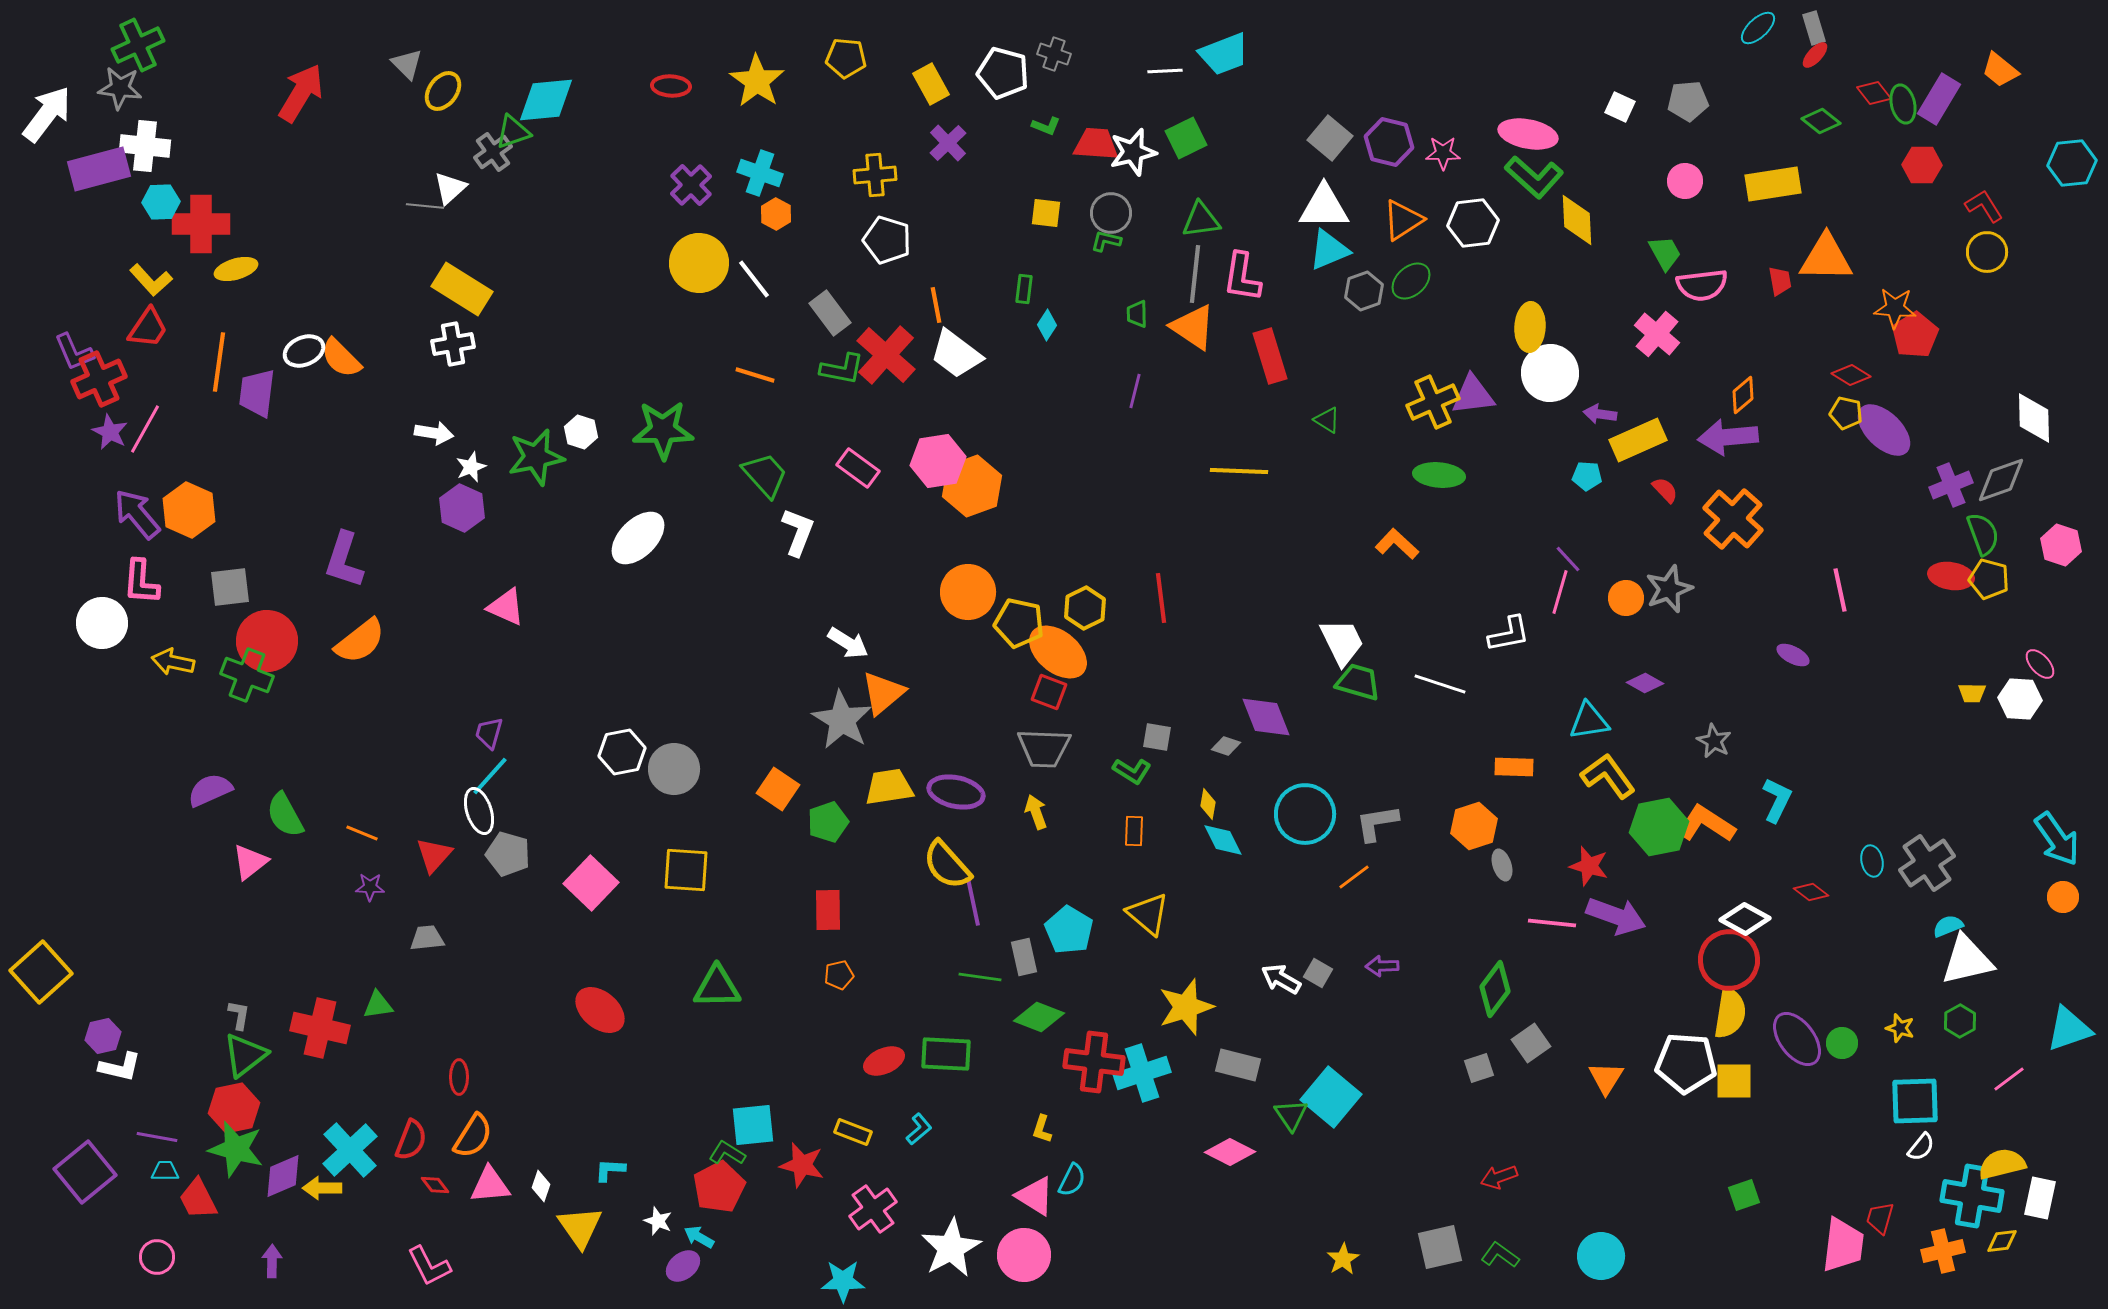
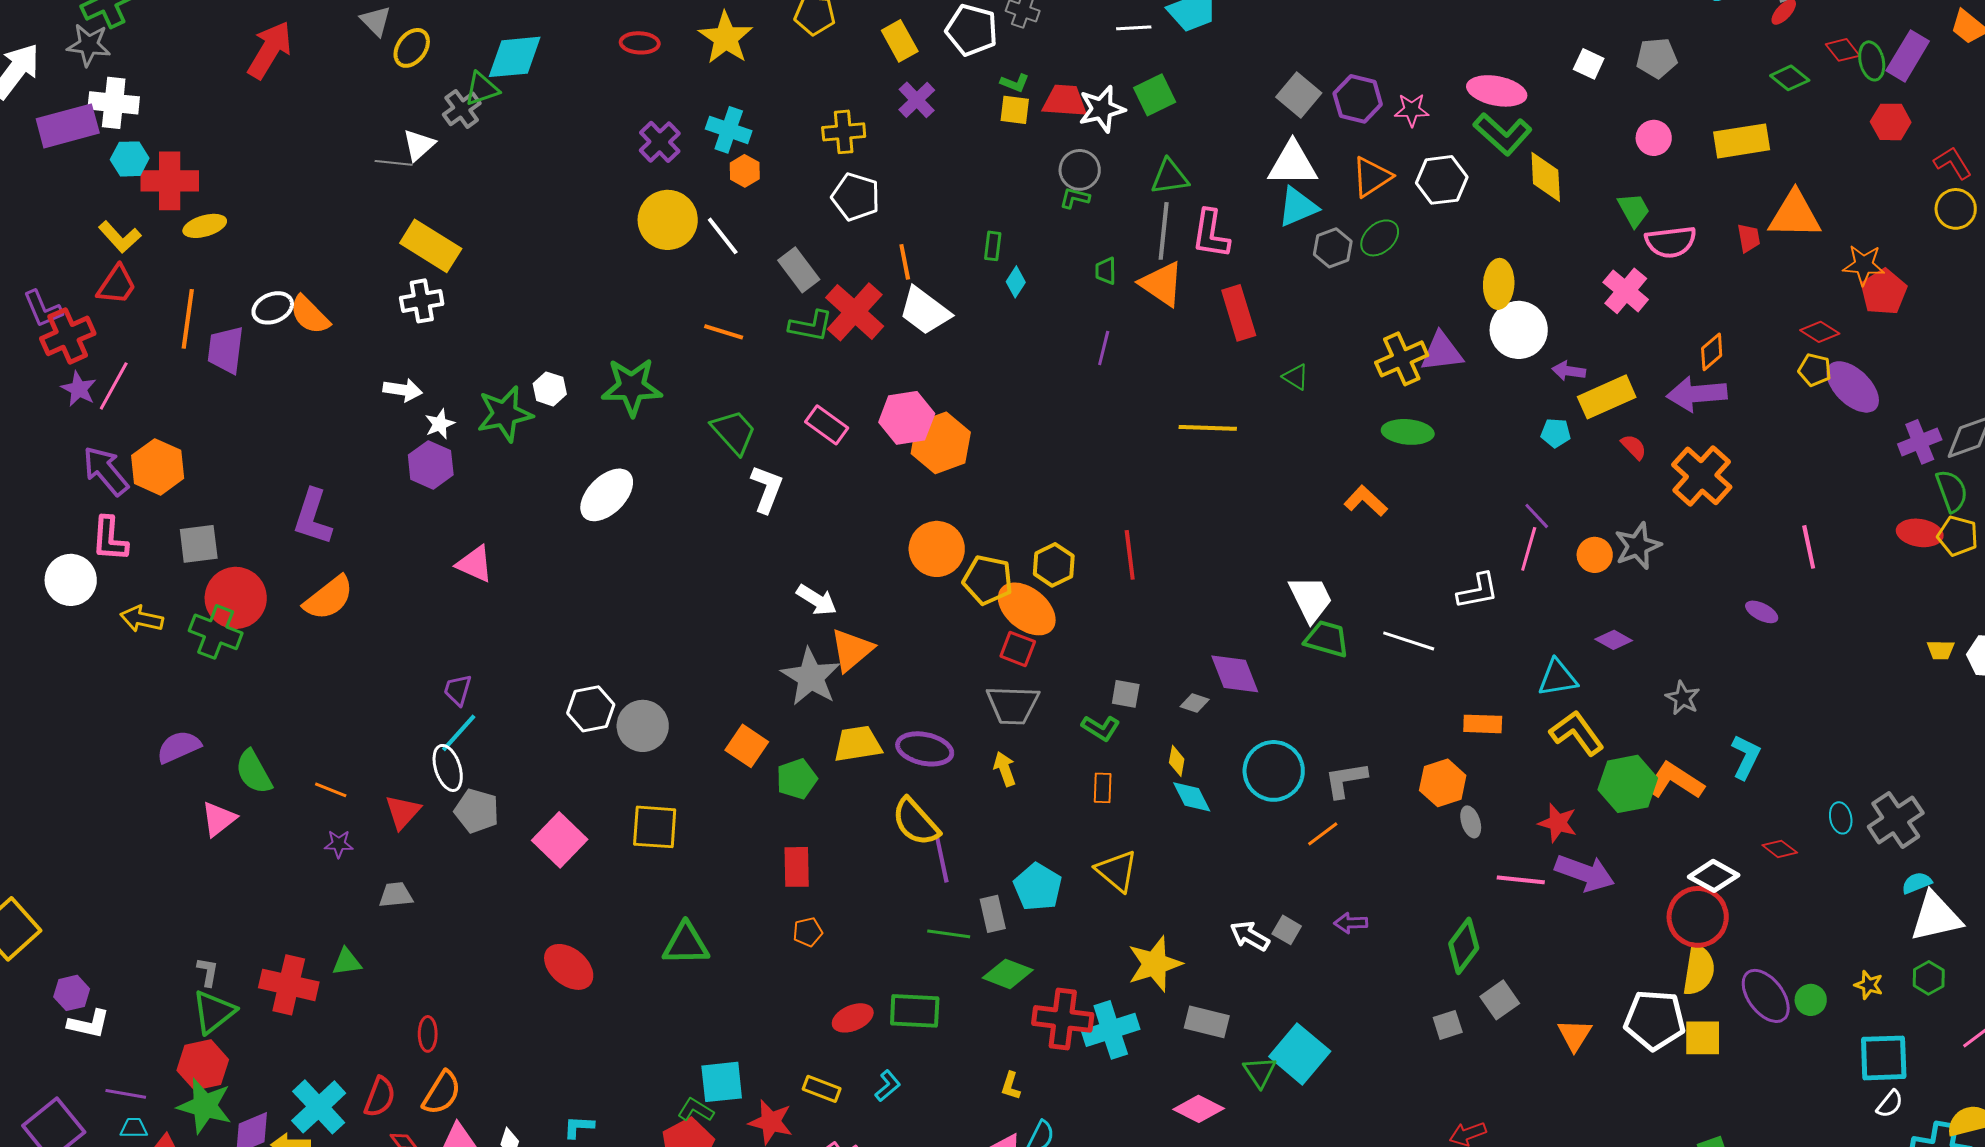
yellow square: (1046, 213) -> (1015, 110), moved

